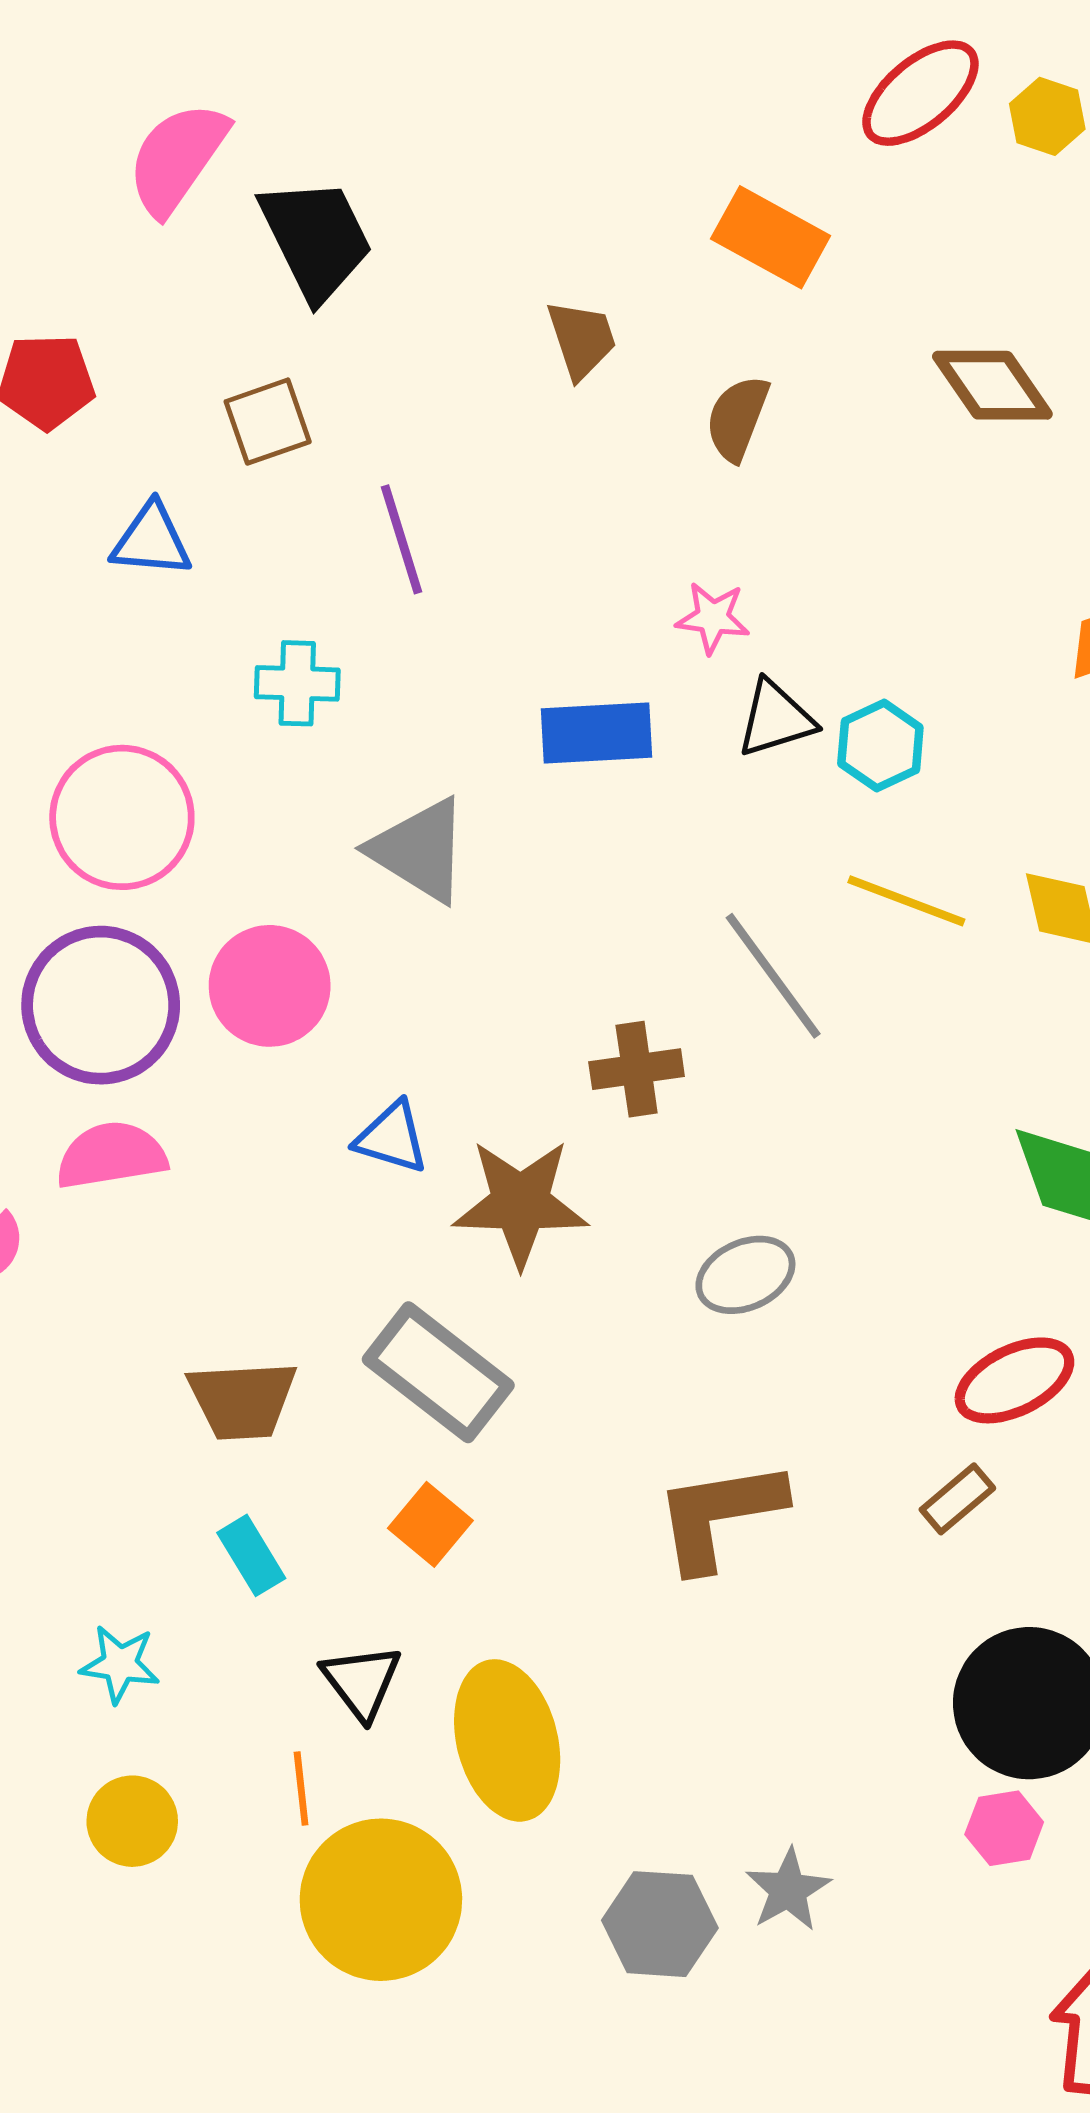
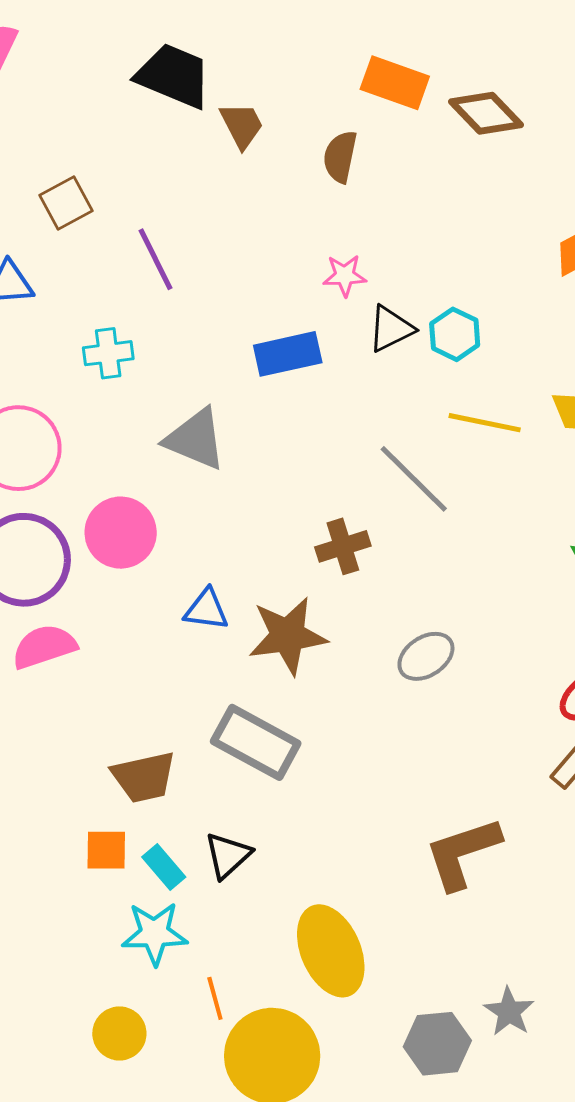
orange rectangle: (771, 237) -> (395, 83), moved
black trapezoid: (316, 239) -> (174, 76), moved, turned -32
brown L-shape: (719, 1515) -> (463, 853), moved
orange square: (430, 1524) -> (106, 850), moved, turned -30
cyan star: (120, 1664) -> (155, 933), moved, size x1.4
black triangle: (362, 1682) -> (228, 855), moved, turned 34

